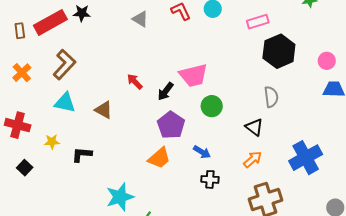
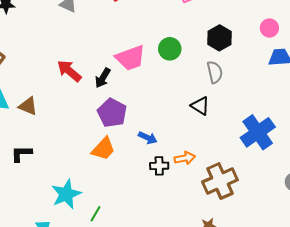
black hexagon: (279, 51) -> (219, 38), moved, size x0.7
red arrow: (135, 82) -> (69, 71), size x1.4
green circle: (212, 106) -> (170, 49), moved
brown triangle: (104, 110) -> (28, 106), moved
orange arrow: (253, 159) -> (185, 158), moved, turned 36

